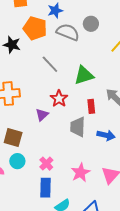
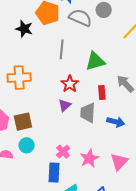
gray line: (50, 64) -> (62, 49), turned 48
purple triangle: (42, 115) -> (65, 105), moved
brown square: (13, 137) -> (23, 122), turned -30
pink cross: (46, 164) -> (63, 152), moved

